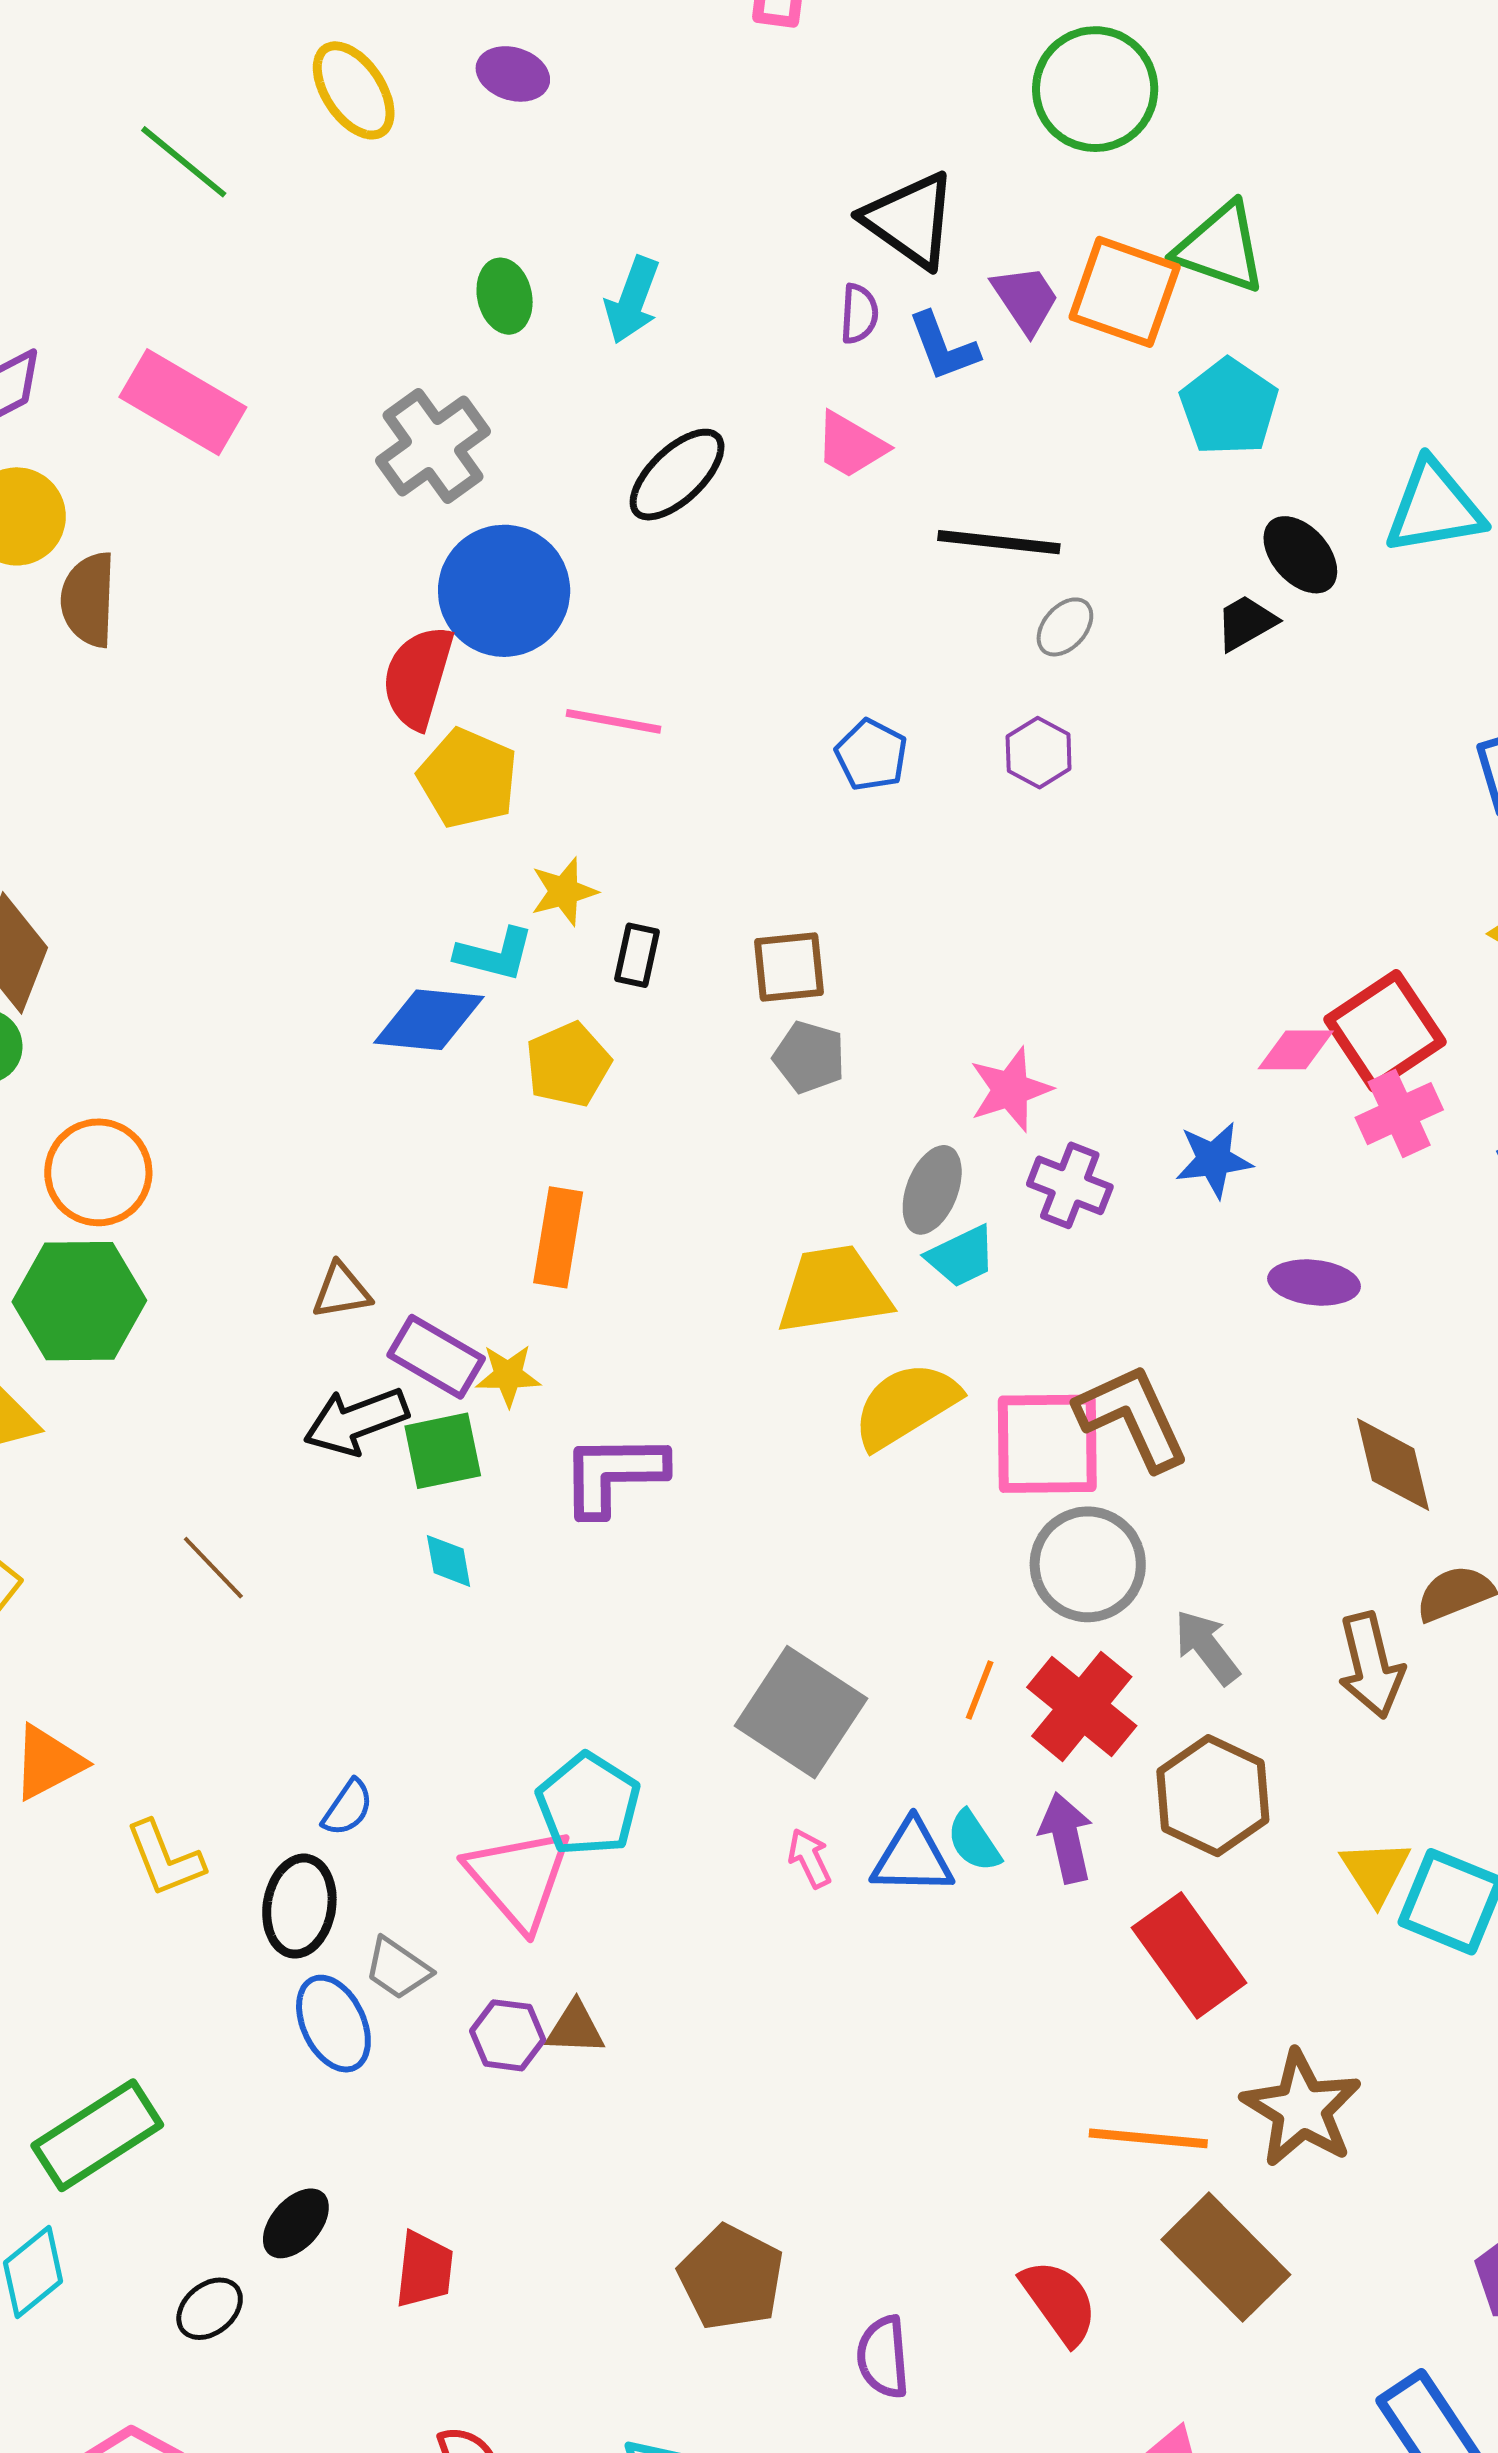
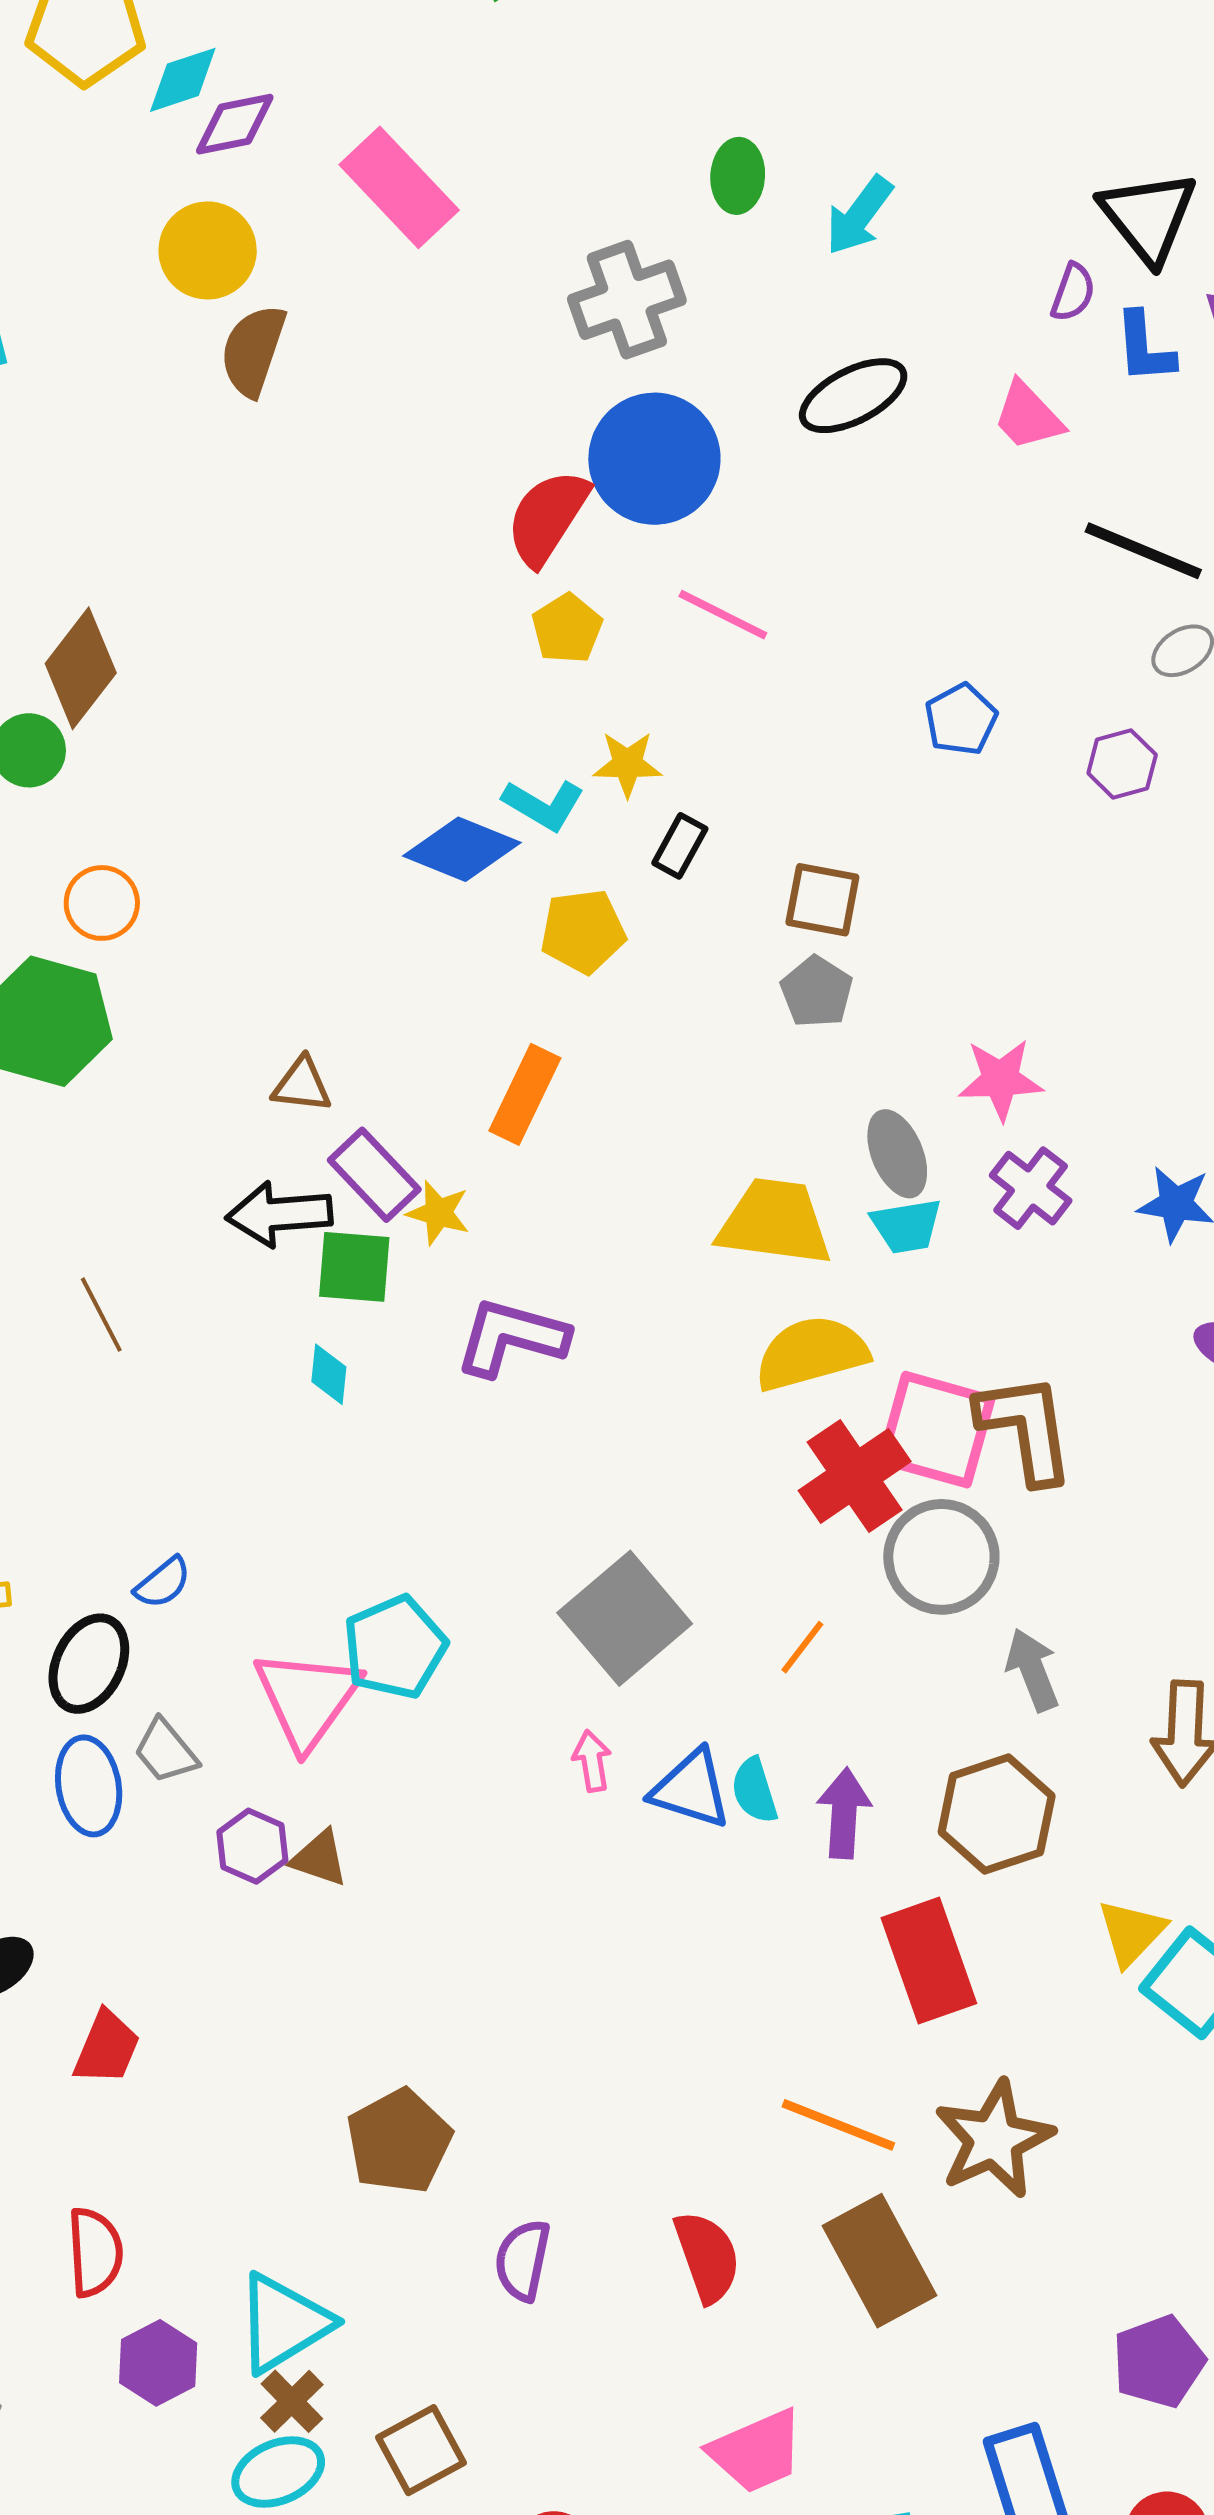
yellow pentagon: (468, 778) -> (567, 628), size x0.7
orange circle: (98, 1172) -> (102, 903), size x0.7
gray ellipse: (932, 1190) -> (897, 1154), turned -60
red cross: (1082, 1706) -> (855, 1476), moved

